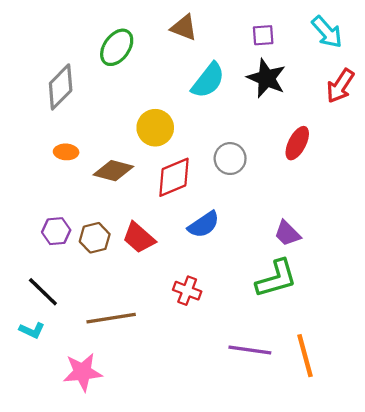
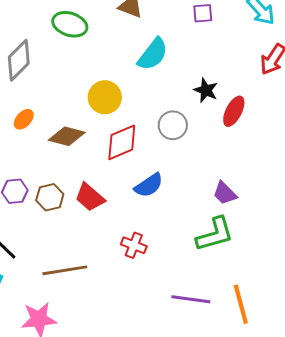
green ellipse: (117, 47) -> (70, 24), turned 72
black star: (266, 78) -> (206, 90), moved, size x0.7
orange ellipse: (66, 152) -> (24, 119), turned -50

